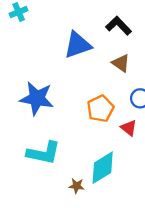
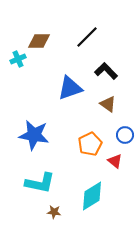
brown star: (77, 186) -> (54, 212), moved

